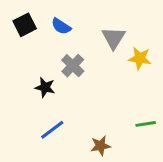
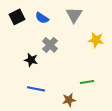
gray triangle: (114, 38) -> (74, 15), moved
green line: (146, 124) -> (87, 82), moved
blue line: (52, 130) -> (36, 89), turned 48

